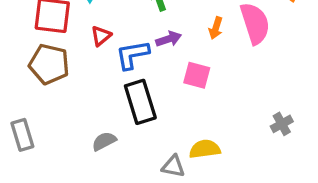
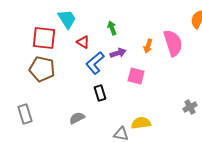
red triangle: (101, 36) -> (83, 42), moved, turned -48
blue L-shape: (132, 55) -> (95, 63), turned -30
black rectangle: (140, 102) -> (100, 93), size x0.6

